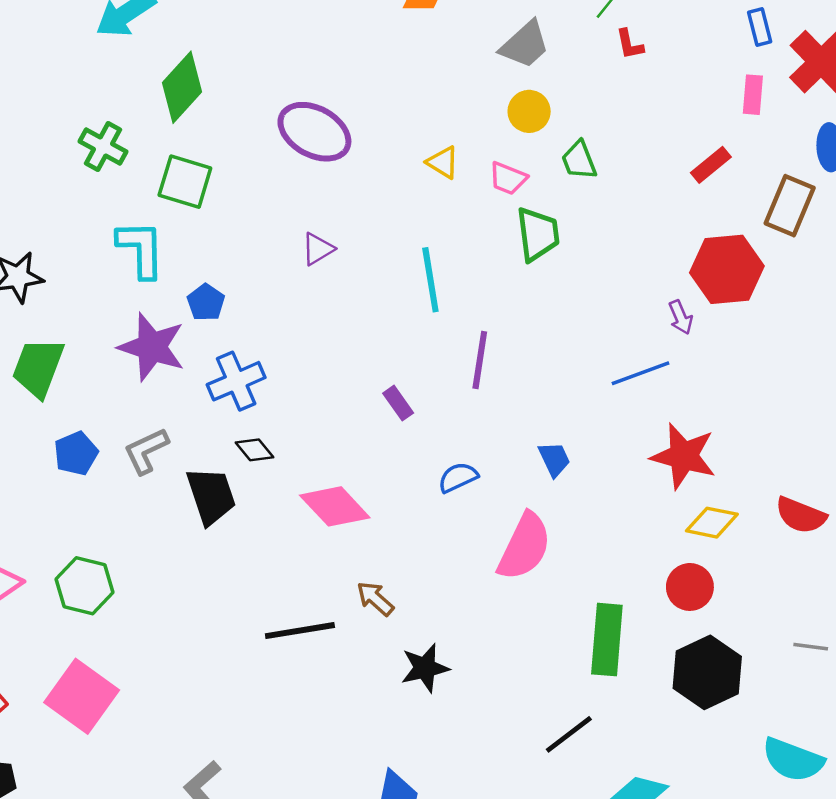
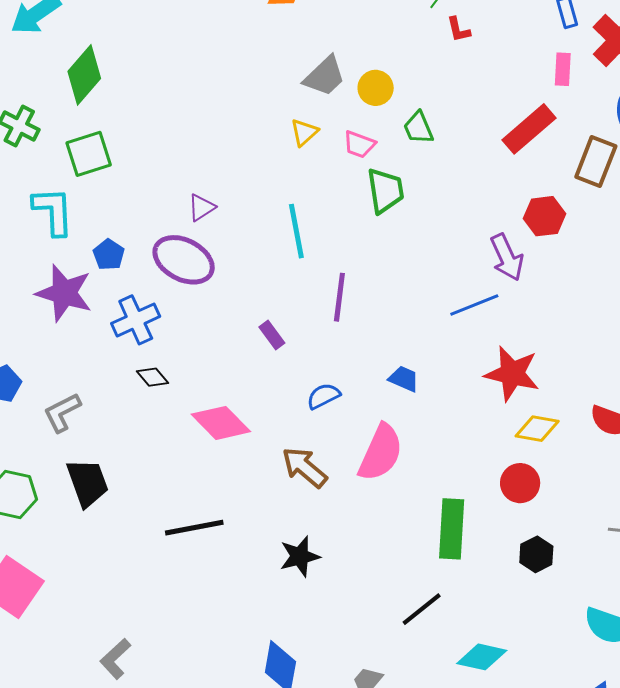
gray trapezoid: (525, 45) -> (325, 76), moved
purple ellipse: (314, 132) -> (184, 260), moved
yellow triangle: (443, 162) -> (304, 132), turned 48
red rectangle: (711, 165) -> (529, 129), size x1.6
green square: (185, 182) -> (89, 154), turned -33
red hexagon: (727, 269) -> (545, 216), size x0.7
purple arrow: (681, 317) -> (507, 257), size x1.6
gray L-shape: (146, 451) -> (62, 412), moved
blue trapezoid: (554, 459) -> (404, 379), turned -40
black trapezoid: (211, 496) -> (88, 483), moved
brown arrow: (375, 599) -> (305, 467), moved, size x1.4
black hexagon: (707, 672) -> (536, 554), size x0.6

